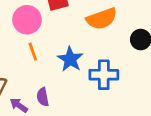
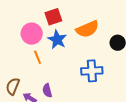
blue star: (70, 59) -> (57, 40), moved

